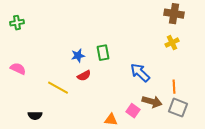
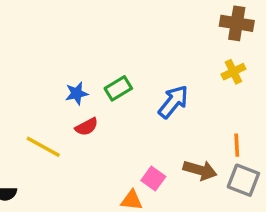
green rectangle: (103, 53) -> (118, 88), turned 70
blue arrow: (140, 73) -> (173, 102), moved, turned 85
pink square: (133, 111) -> (153, 178), moved

